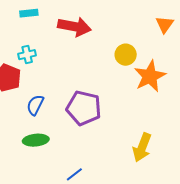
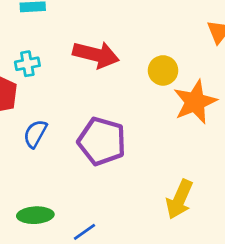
red arrow: (74, 27) -> (96, 55), moved
green ellipse: (36, 140) -> (35, 215), moved

